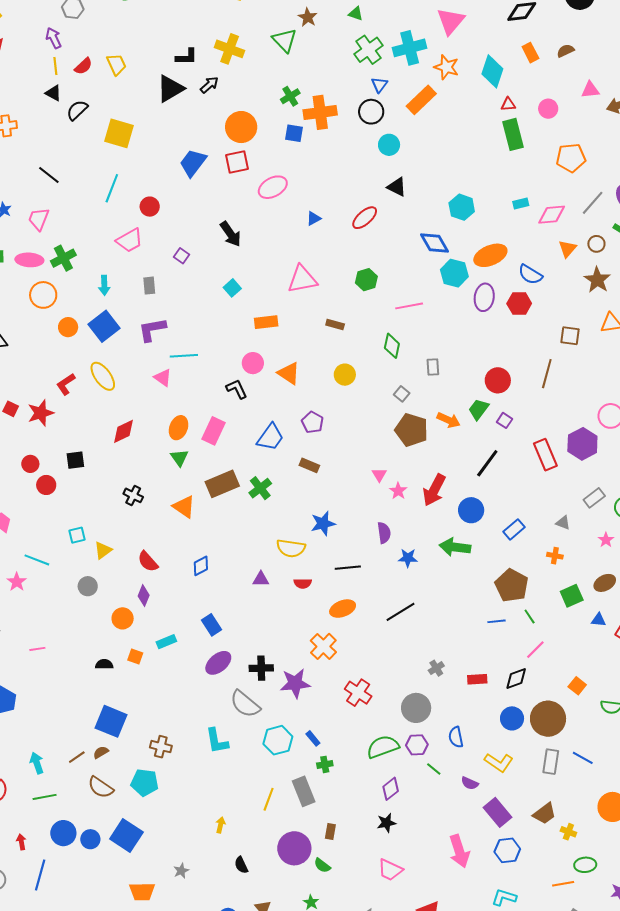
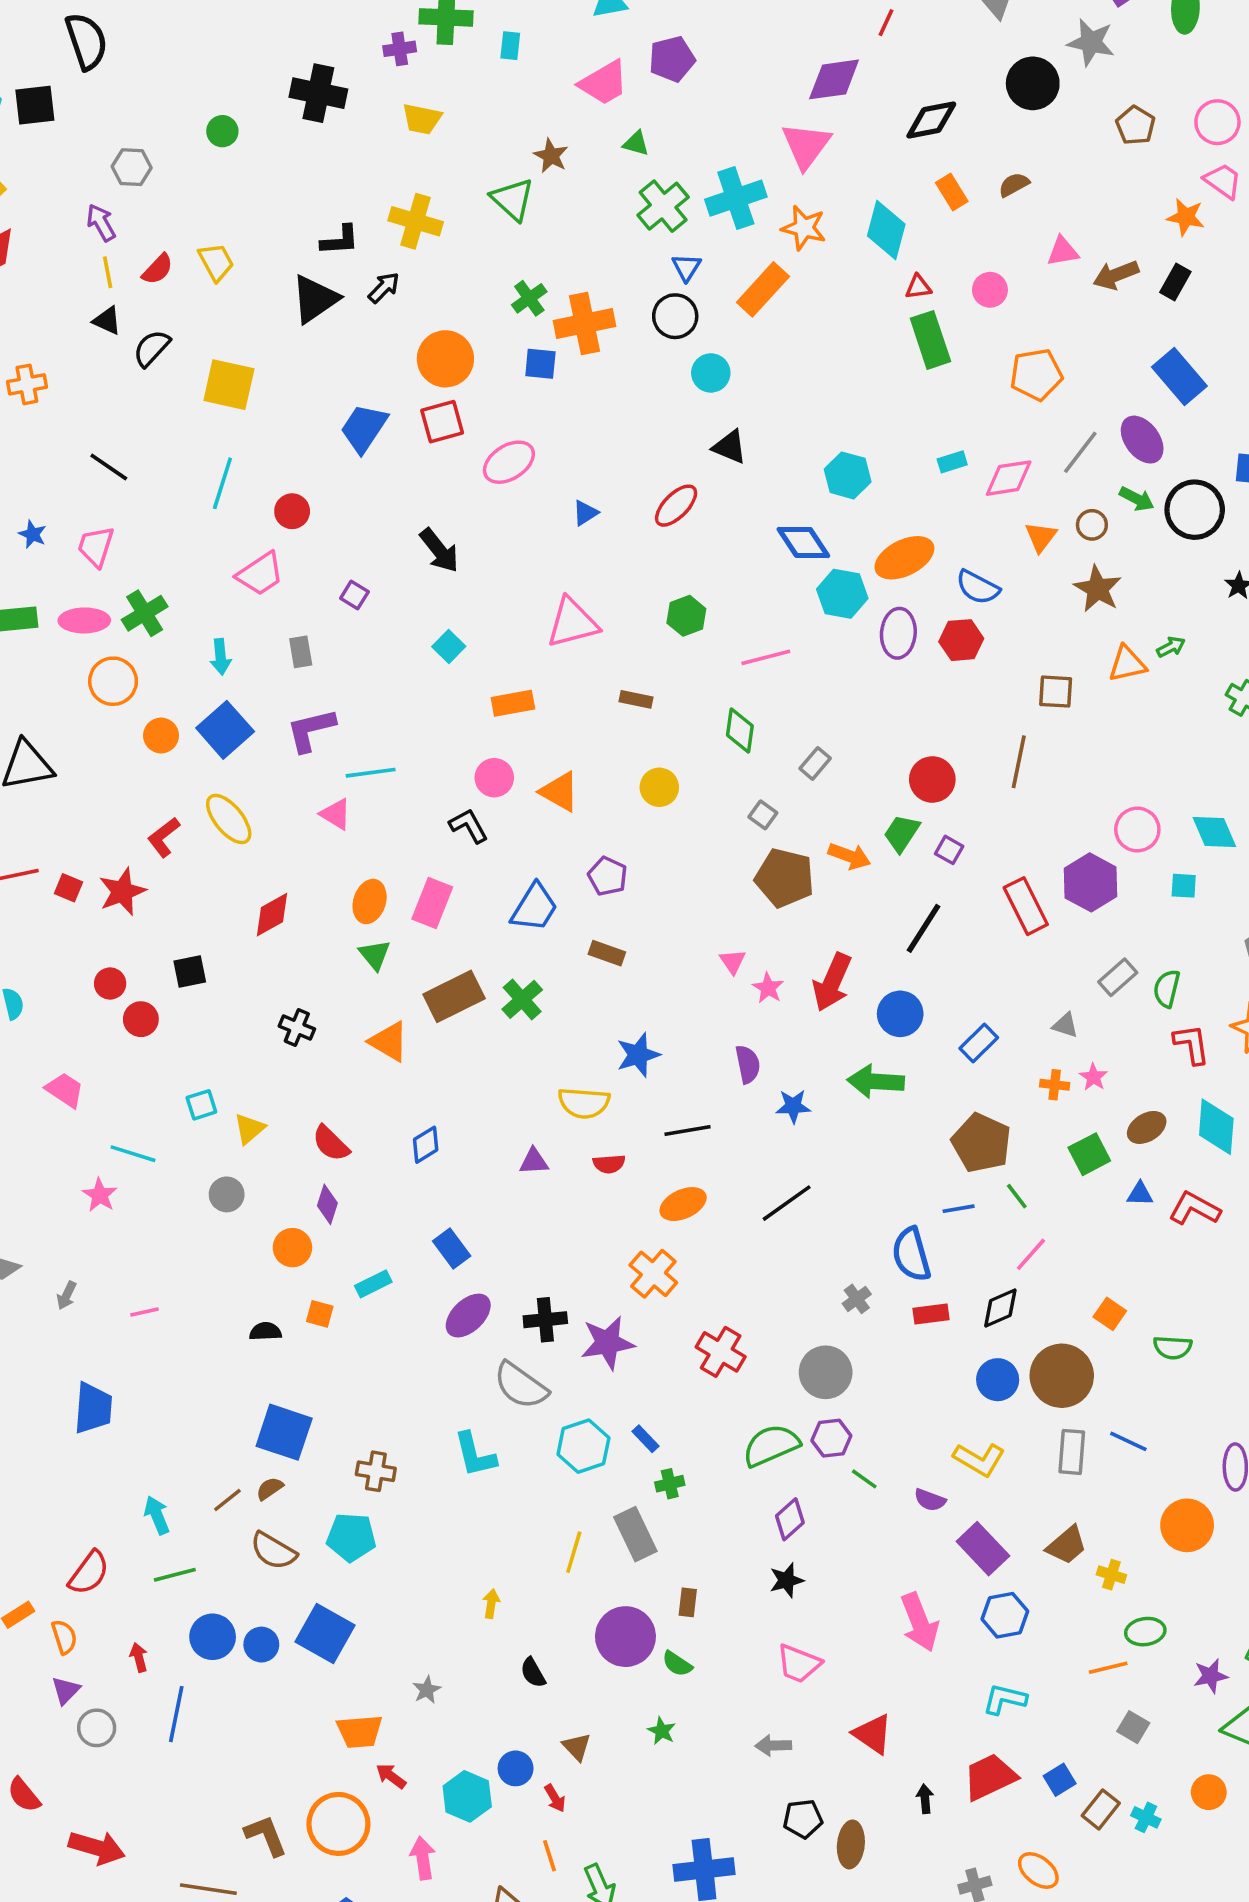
gray rectangle: (433, 367) -> (815, 763), turned 48
pink star: (606, 540) -> (1094, 1077), moved
blue semicircle: (456, 737) -> (911, 1254), moved, size x1.4

